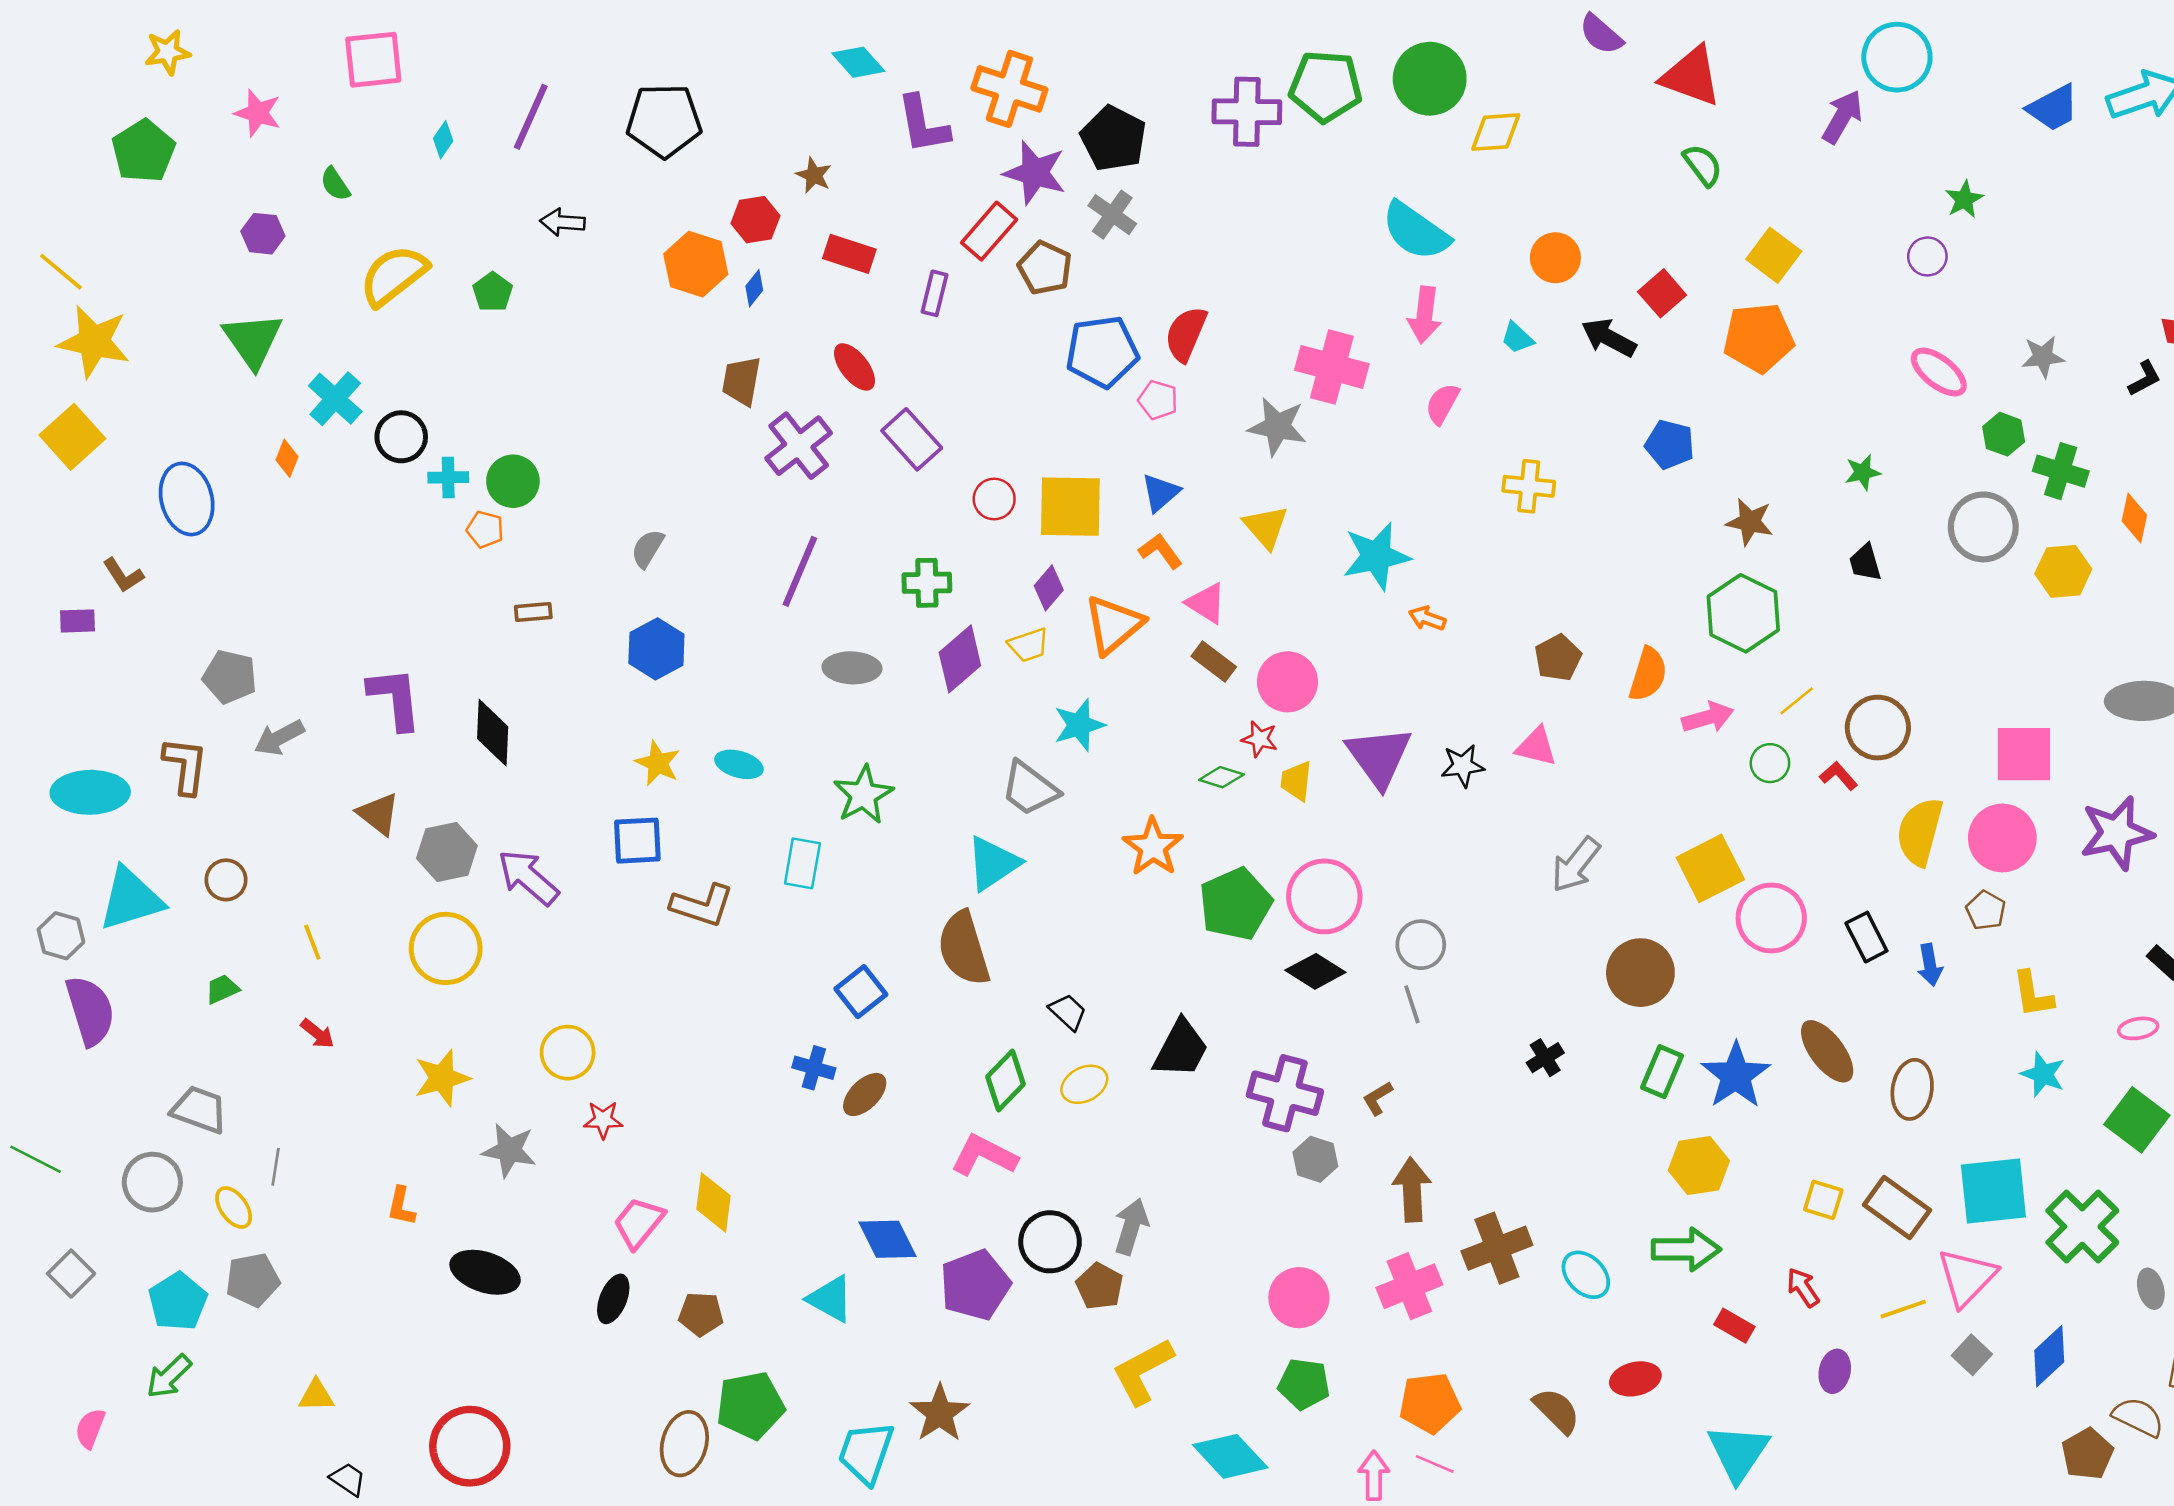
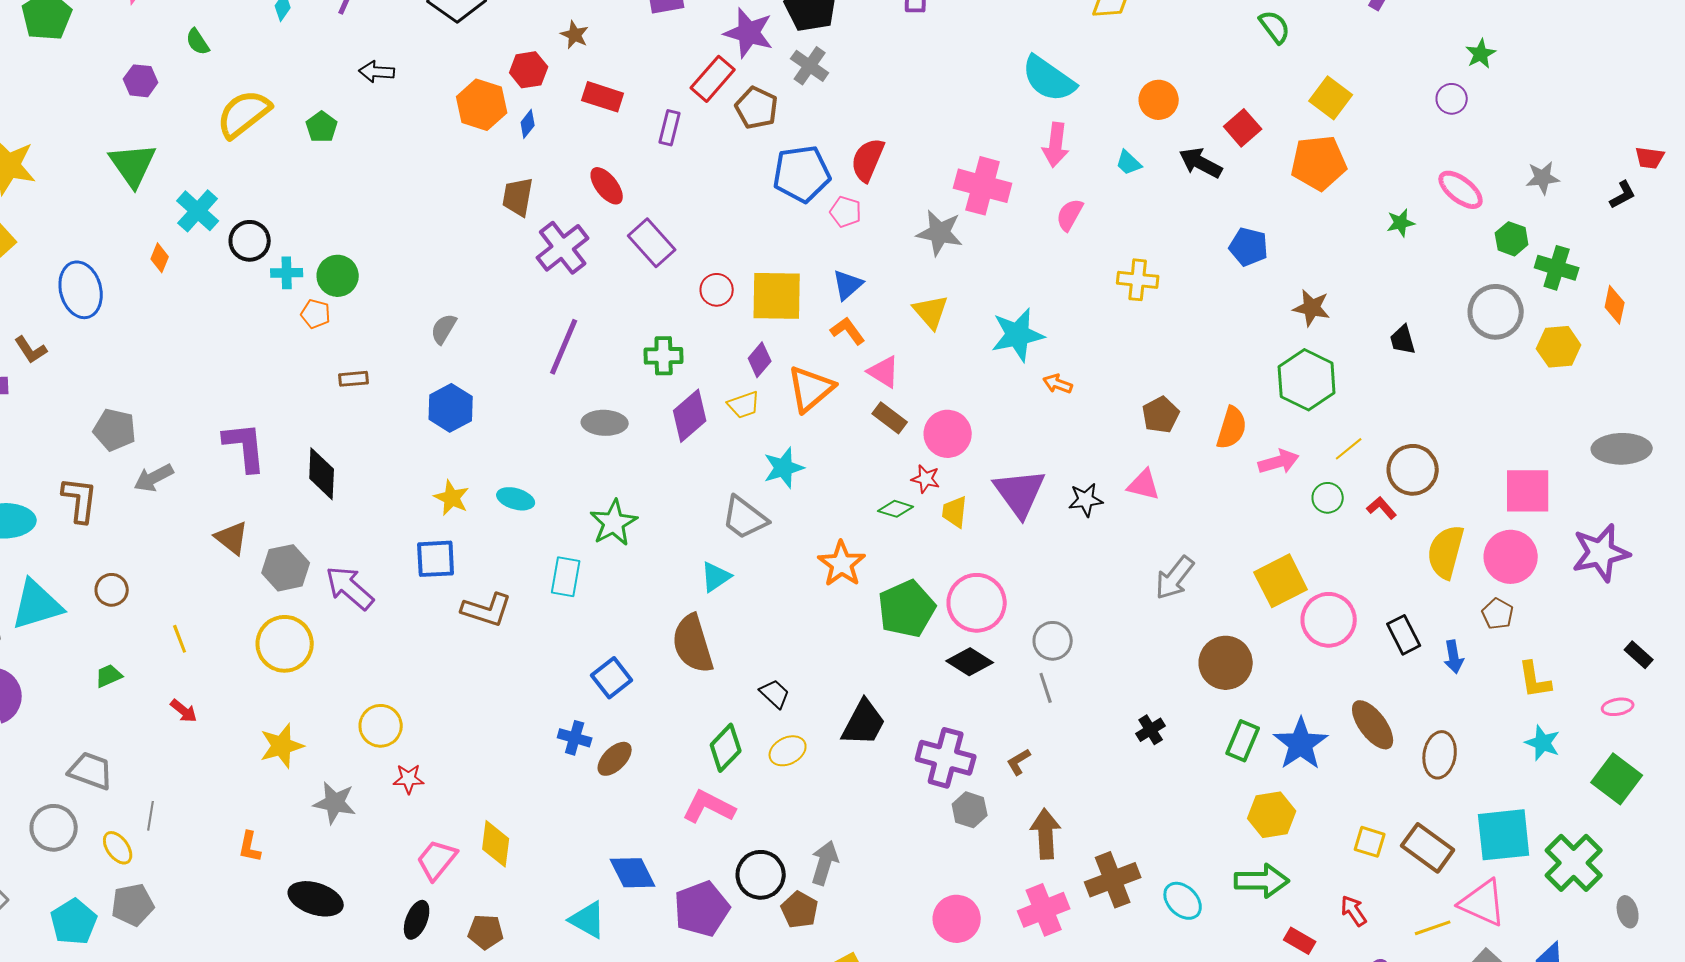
green star: (1863, 472) -> (1401, 223), moved
cyan triangle: (993, 863) -> (716, 577), size x0.7
pink triangle: (1967, 1277) -> (1483, 903), turned -50

